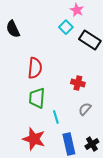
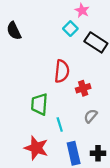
red semicircle: (35, 68) -> (62, 71), moved
red cross: (78, 83) -> (83, 88), turned -32
black cross: (92, 144) -> (98, 153), turned 32

